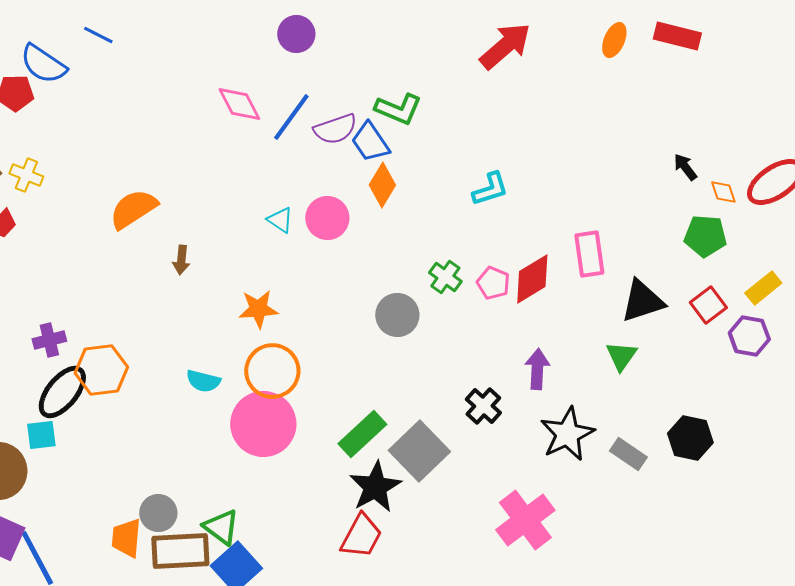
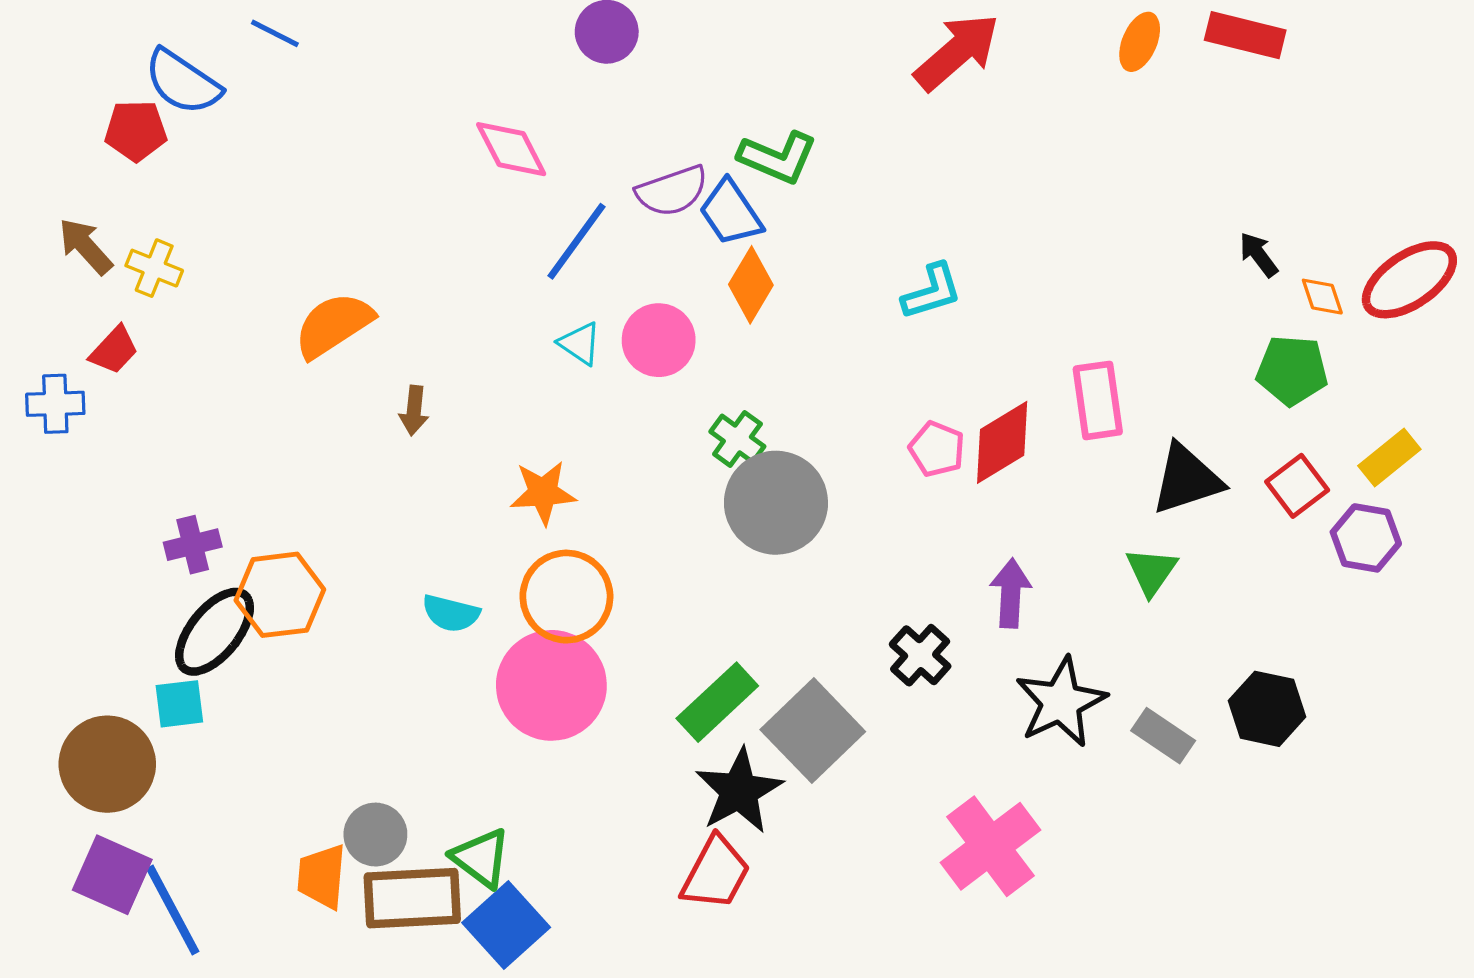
blue line: (291, 117) -> (577, 241), moved
green cross: (445, 277) -> (737, 439), moved
gray circle: (397, 315) -> (776, 503), size x1.4

